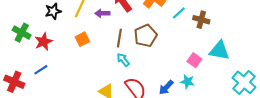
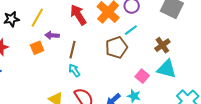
purple arrow: (102, 13) -> (52, 35), moved
brown cross: (201, 20) -> (162, 45), moved, turned 35
brown pentagon: (146, 36) -> (116, 47), moved

